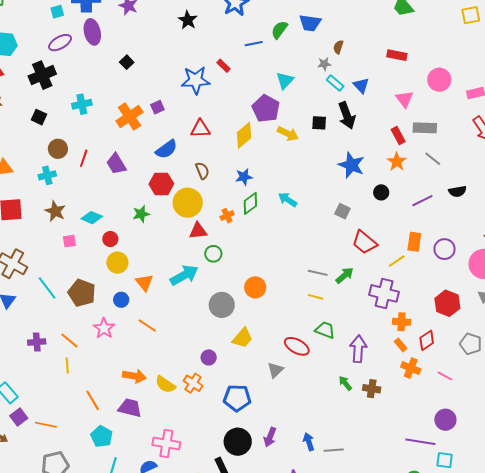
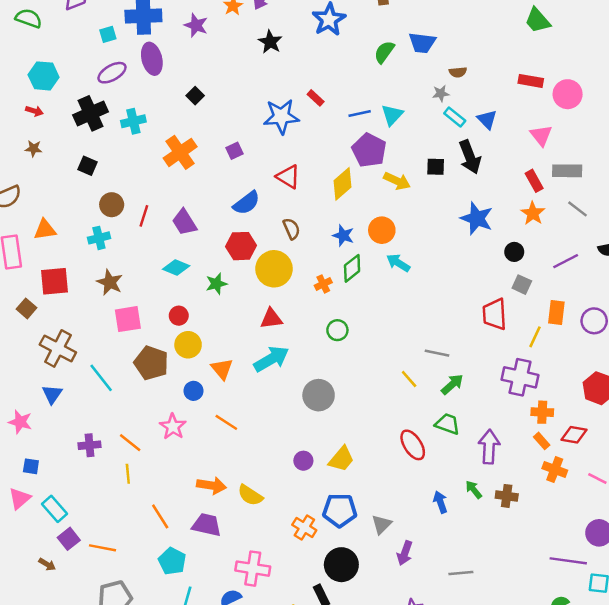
blue line: (254, 44) -> (360, 114), moved
brown semicircle: (338, 47) -> (458, 72), turned -112
pink circle: (439, 80) -> (568, 94), moved
cyan cross: (82, 104) -> (133, 121), moved
orange cross: (129, 116) -> (180, 152), moved
red triangle: (200, 129) -> (288, 177), turned 35
blue star: (244, 177) -> (343, 235), turned 30
gray square: (342, 211) -> (522, 285), moved
cyan diamond: (92, 218) -> (176, 267), moved
red triangle: (198, 231) -> (271, 319), moved
pink square: (69, 241) -> (128, 319), size x1.6
red trapezoid: (364, 242) -> (495, 314), turned 48
green circle: (213, 254) -> (337, 330), moved
yellow line: (397, 261) -> (535, 337), turned -30
green arrow: (345, 275) -> (452, 384), moved
orange circle: (255, 287) -> (382, 230), moved
brown pentagon: (82, 293) -> (151, 363), moved
yellow line: (315, 297) -> (409, 379), moved, turned 35
yellow trapezoid: (242, 338) -> (341, 459), moved
red diamond: (427, 340) -> (574, 435), turned 45
red ellipse: (297, 346) -> (413, 445), turned 30
gray triangle: (275, 370) -> (382, 524), moved
orange cross: (193, 383) -> (304, 527), moved
purple arrow: (270, 437) -> (405, 553), moved
blue arrow: (309, 442) -> (440, 502), moved

